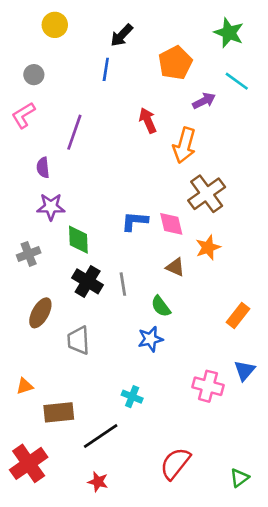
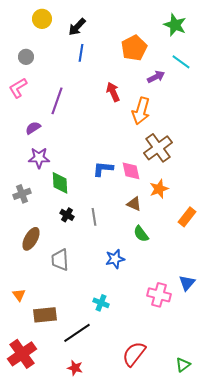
black arrow: (122, 35) -> (77, 27), moved
purple semicircle: (43, 168) -> (33, 128), turned 63
black cross: (88, 281) -> (67, 215), size x0.6
green semicircle: (161, 306) -> (141, 234), moved
orange rectangle: (238, 315) -> (187, 217), moved
orange triangle: (25, 386) -> (19, 295), turned -48

